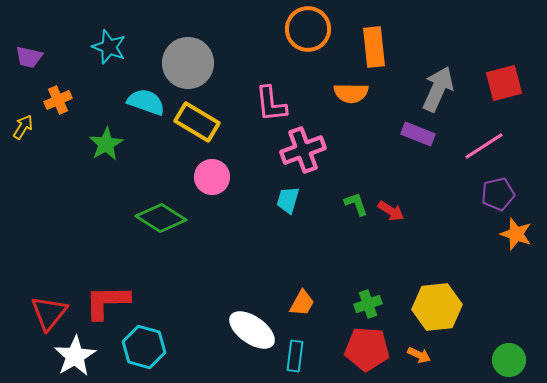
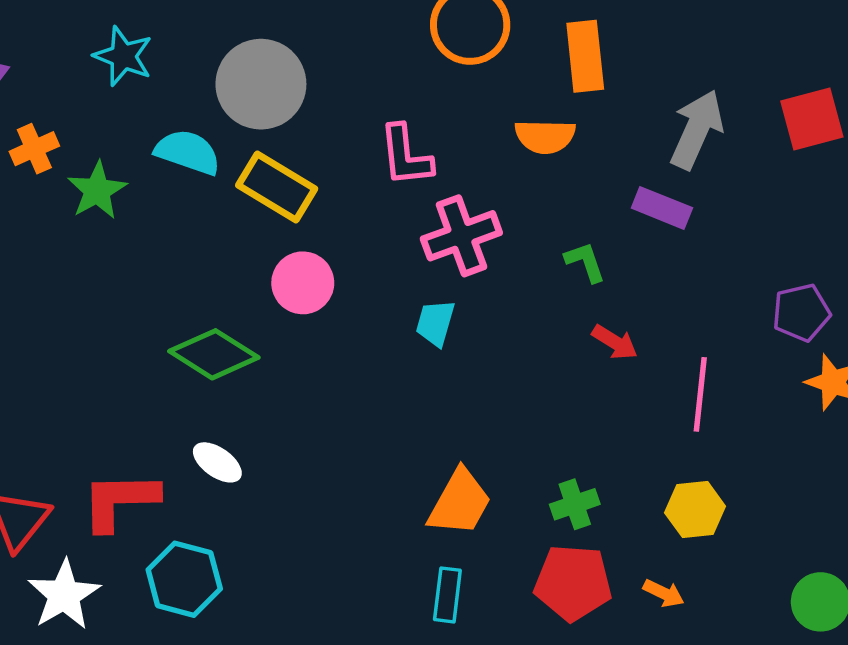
green star: (106, 144) -> (97, 190), moved
pink line: (484, 146) -> (700, 394), moved, turned -51
green L-shape: (356, 204) -> (585, 262), moved
orange trapezoid: (302, 303) -> (460, 503), size x1.5
yellow hexagon: (437, 307) -> (695, 510), size x0.7
white ellipse: (252, 330) -> (217, 462), moved, size x0.6

